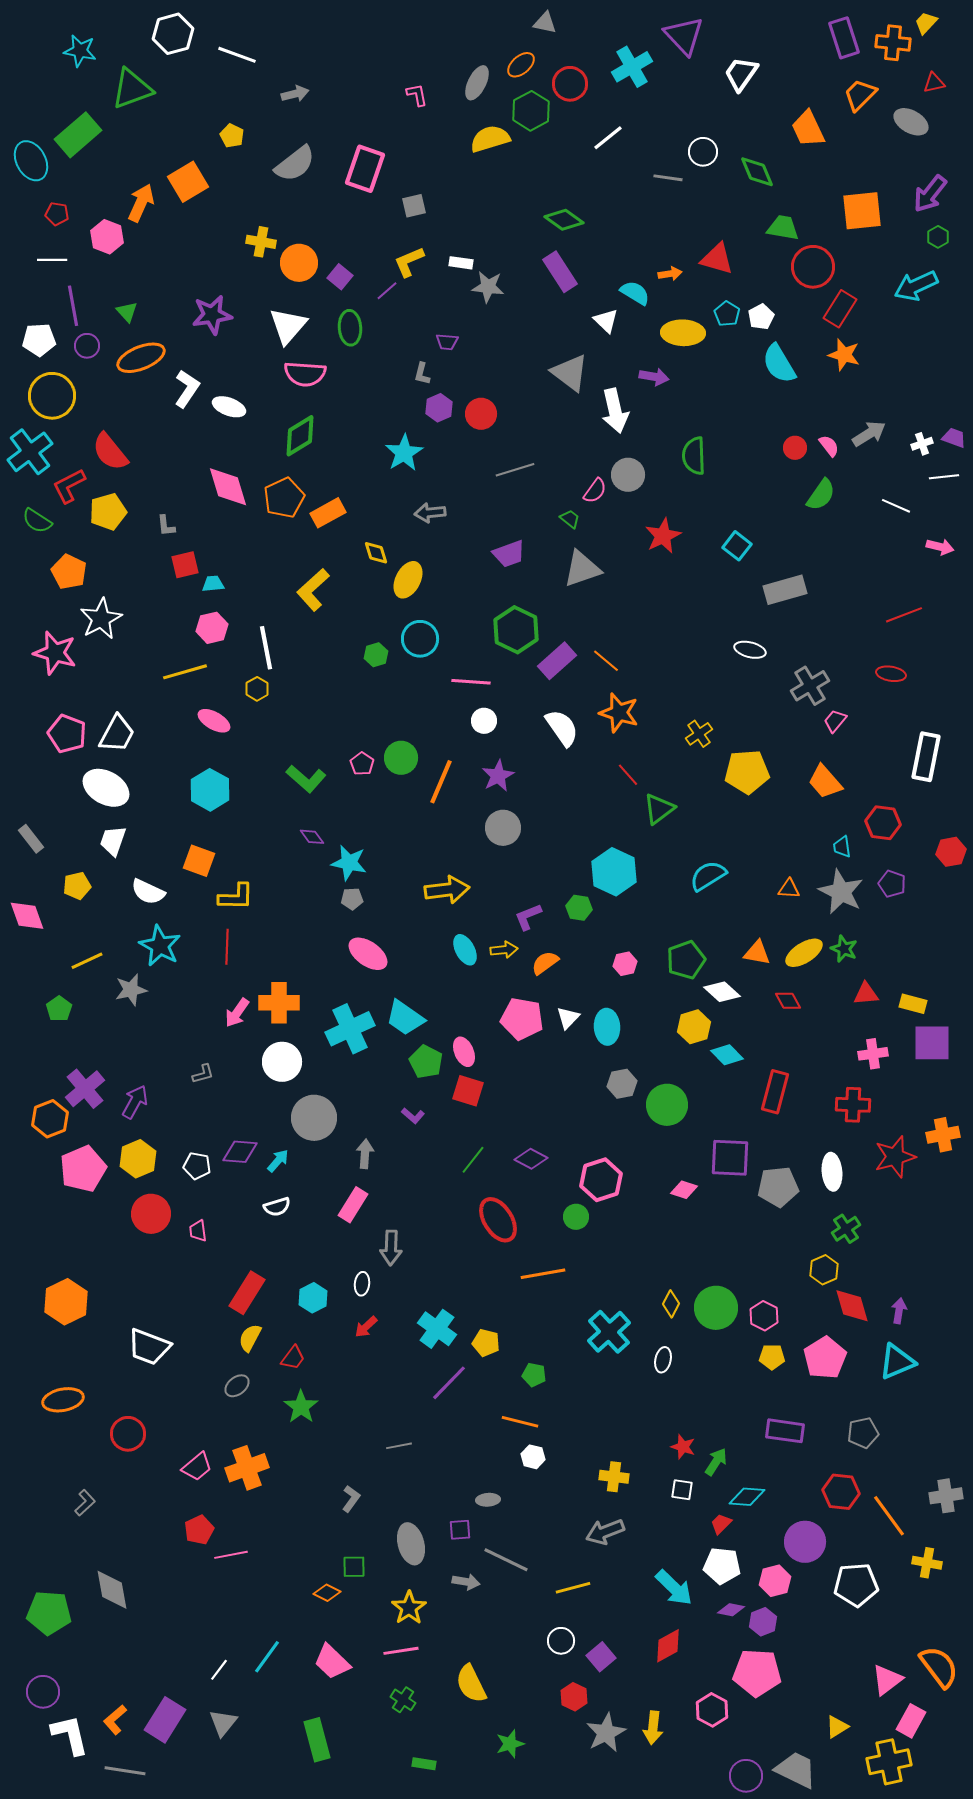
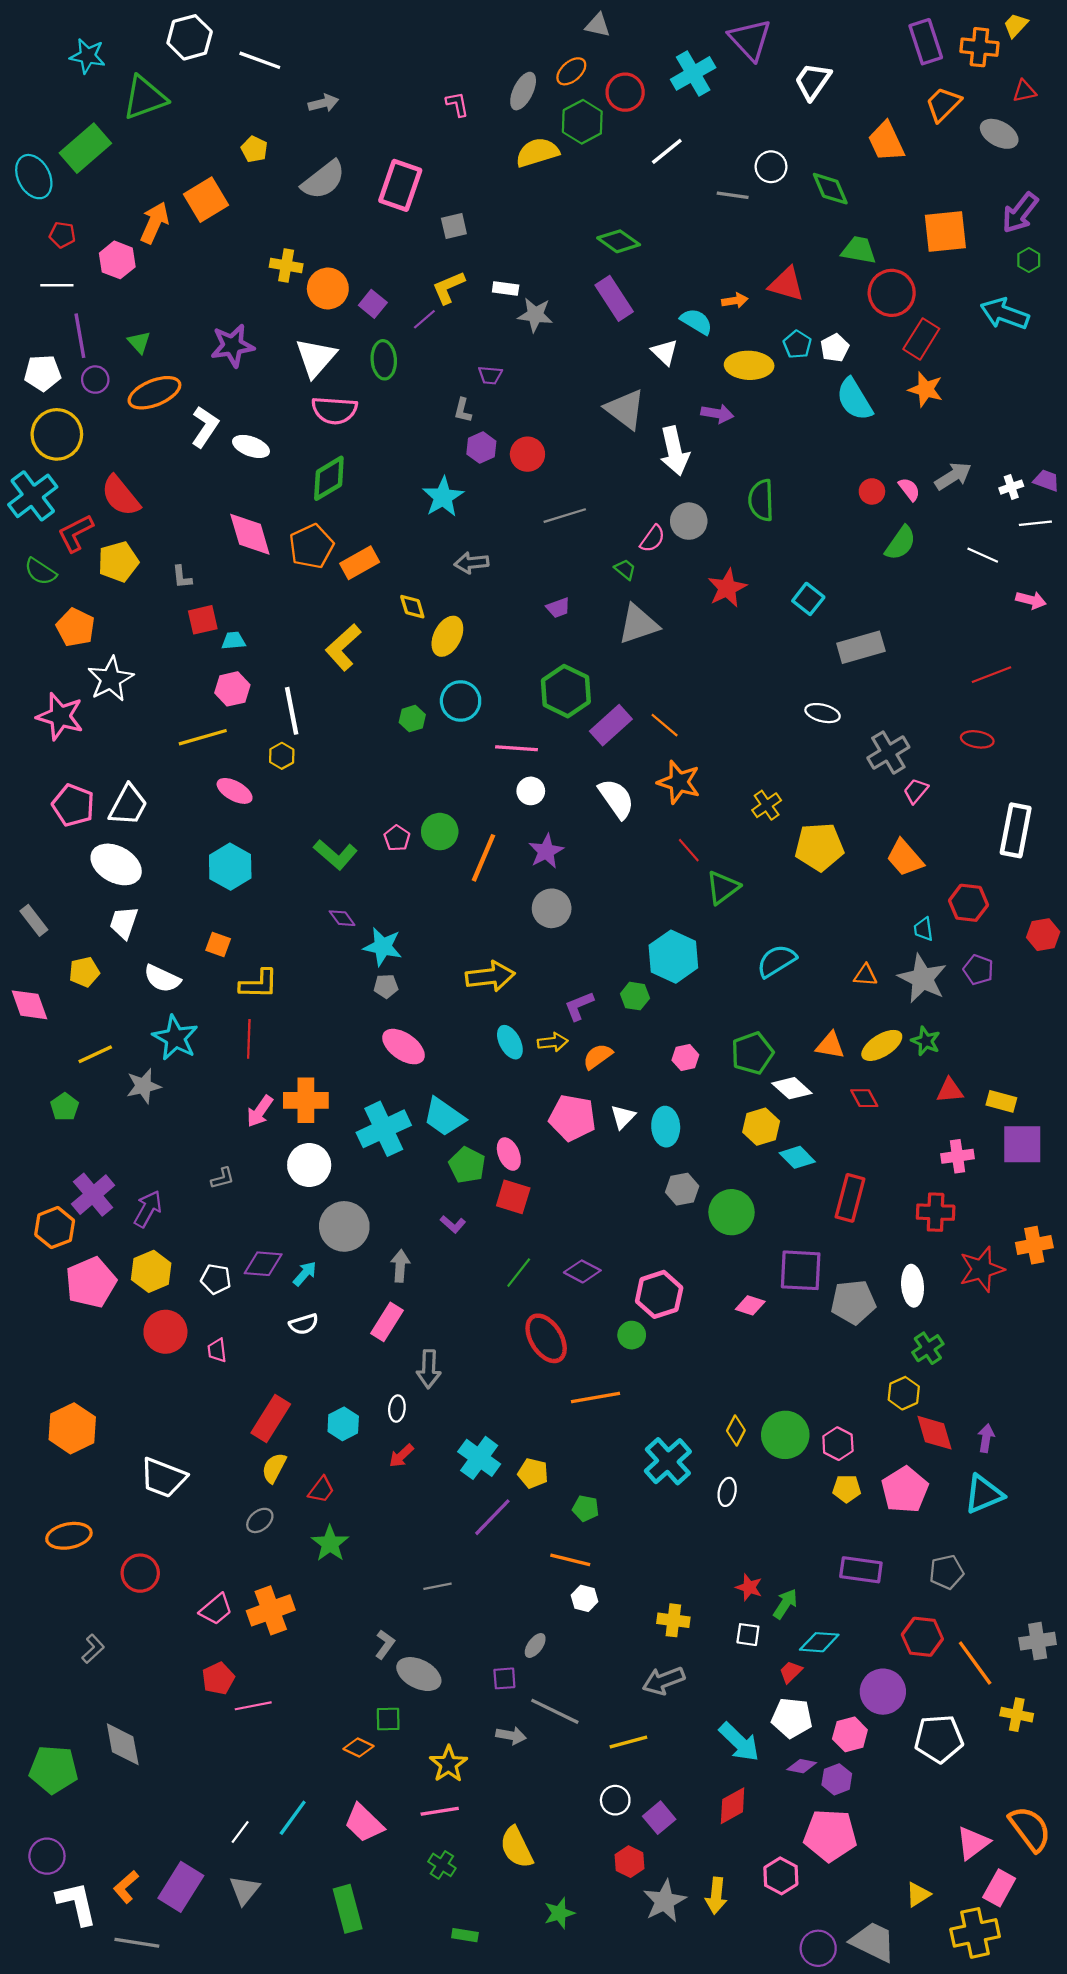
cyan arrow: (916, 286) -> (1005, 314), turned 45
purple trapezoid: (509, 554) -> (558, 608), size x0.7
orange square: (199, 861) -> (218, 945), size x0.7
gray ellipse: (488, 1500) -> (535, 1645), turned -50
gray ellipse: (411, 1544) -> (419, 1674), moved, turned -48

